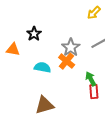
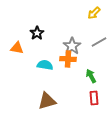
orange cross: (67, 61) -> (68, 59), turned -35
red rectangle: (94, 92) -> (94, 98), moved

